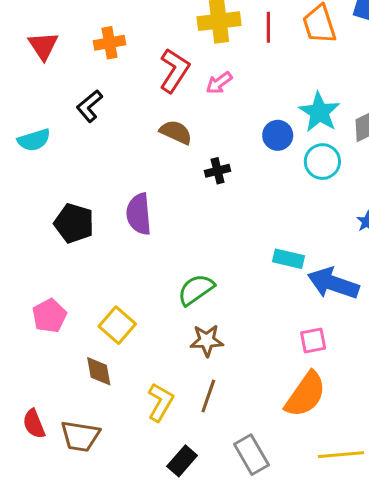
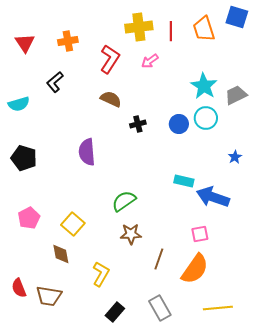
pink arrow: (219, 83) -> (150, 61), moved
blue circle: (278, 135) -> (179, 124), moved
black pentagon: (74, 223) -> (24, 158), moved
brown line: (208, 396) -> (159, 259), moved

